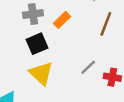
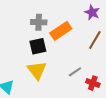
orange rectangle: (62, 20) -> (61, 31), size x1.5

